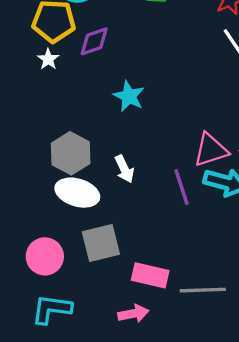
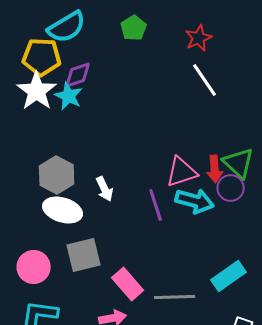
white star: (48, 59) -> (37, 91), size x2.0
cyan star: (129, 96) -> (69, 96), moved
pink rectangle: (150, 275) -> (128, 284), turned 36

